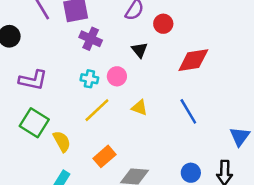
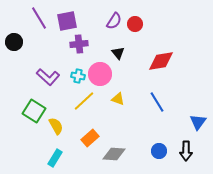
red circle: (163, 24) -> (135, 24), moved
purple cross: (91, 39) -> (79, 44), turned -30
pink circle: (117, 76) -> (100, 74), size x1.5
purple L-shape: (33, 80) -> (48, 77), moved, turned 30

